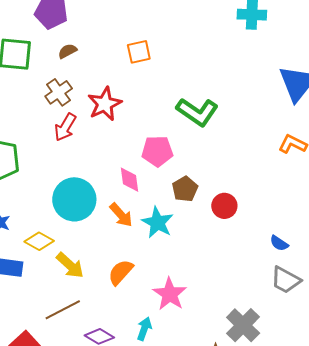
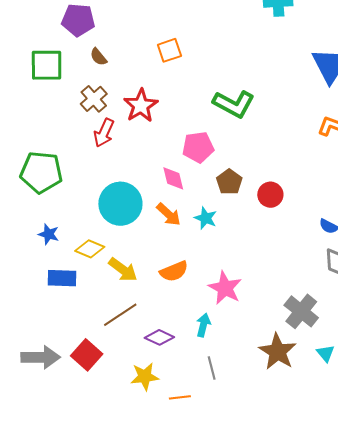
brown semicircle: (68, 51) -> (98, 57), turned -96
cyan star: (158, 223) -> (206, 218), size x0.7
orange semicircle: (121, 272) -> (174, 271), turned -148

